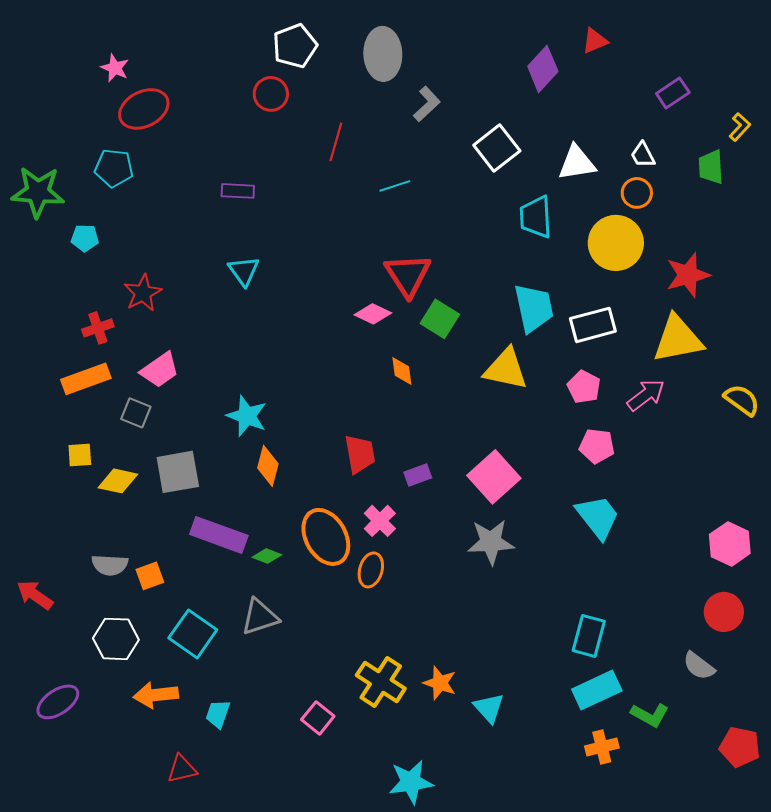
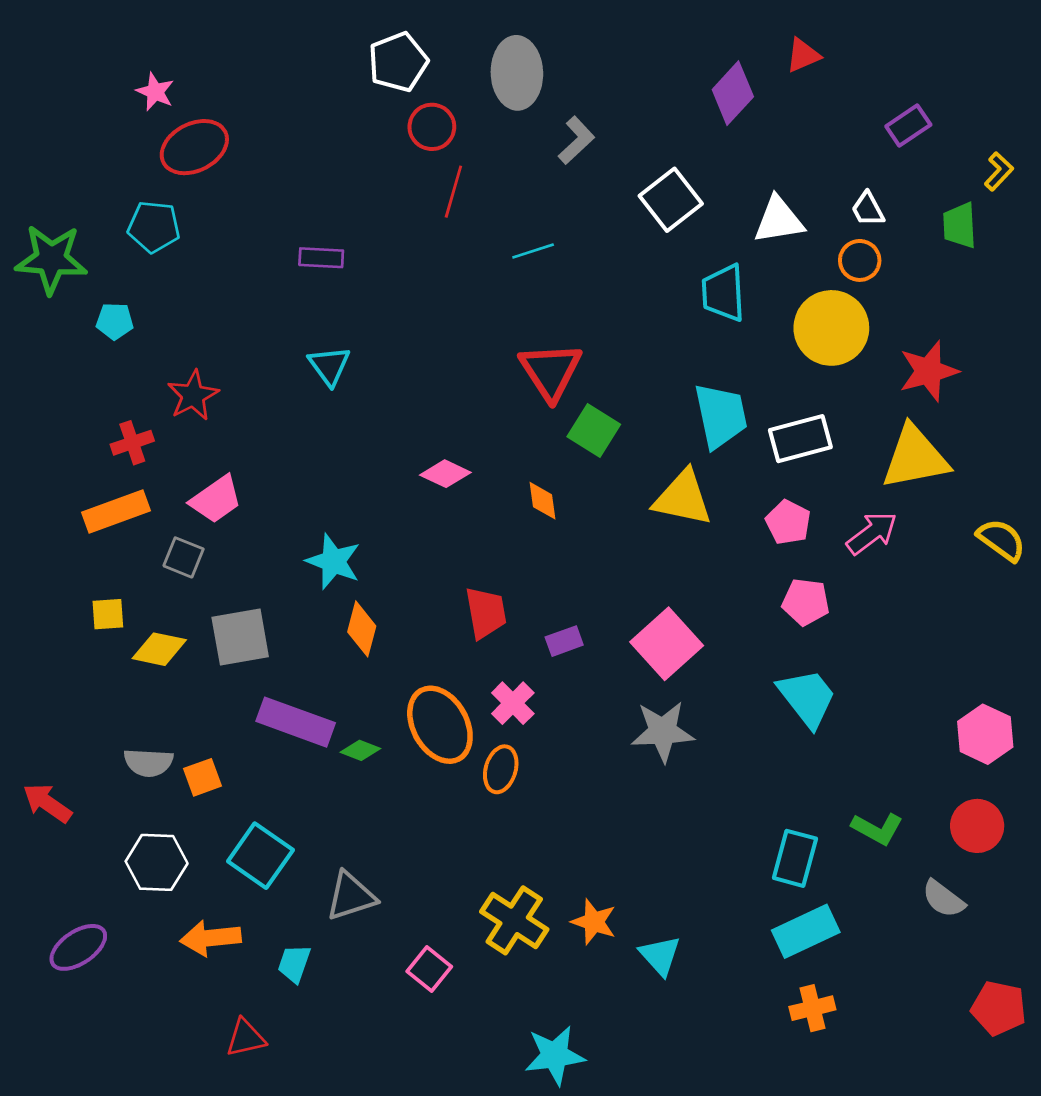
red circle: (271, 94) -> (432, 127), moved
pink diamond: (373, 314) -> (445, 474), moved
gray triangle: (260, 617) -> (351, 896), moved
green L-shape: (650, 715) -> (877, 829), moved

